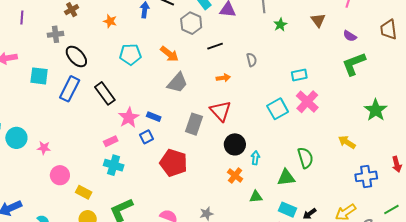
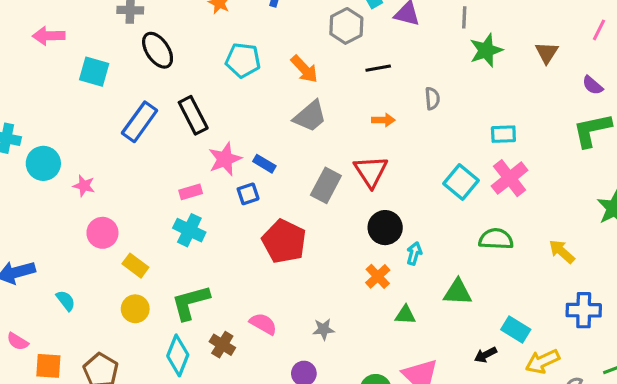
green star: (280, 25) -> (486, 50), size x1.5
blue rectangle: (70, 89) -> (140, 122), moved
cyan square: (278, 109) -> (461, 182), turned -30
green semicircle: (305, 158) -> (496, 239), moved, turned -80
cyan rectangle: (287, 210) -> (516, 329), moved

